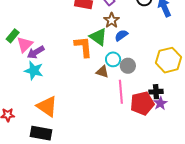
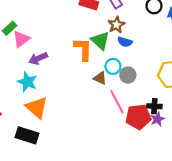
blue semicircle: (121, 35) -> (125, 42), turned -136
purple arrow: (36, 52) -> (38, 58), moved
cyan star: (34, 71) -> (27, 82), moved
pink line: (121, 92) -> (117, 102), turned -30

